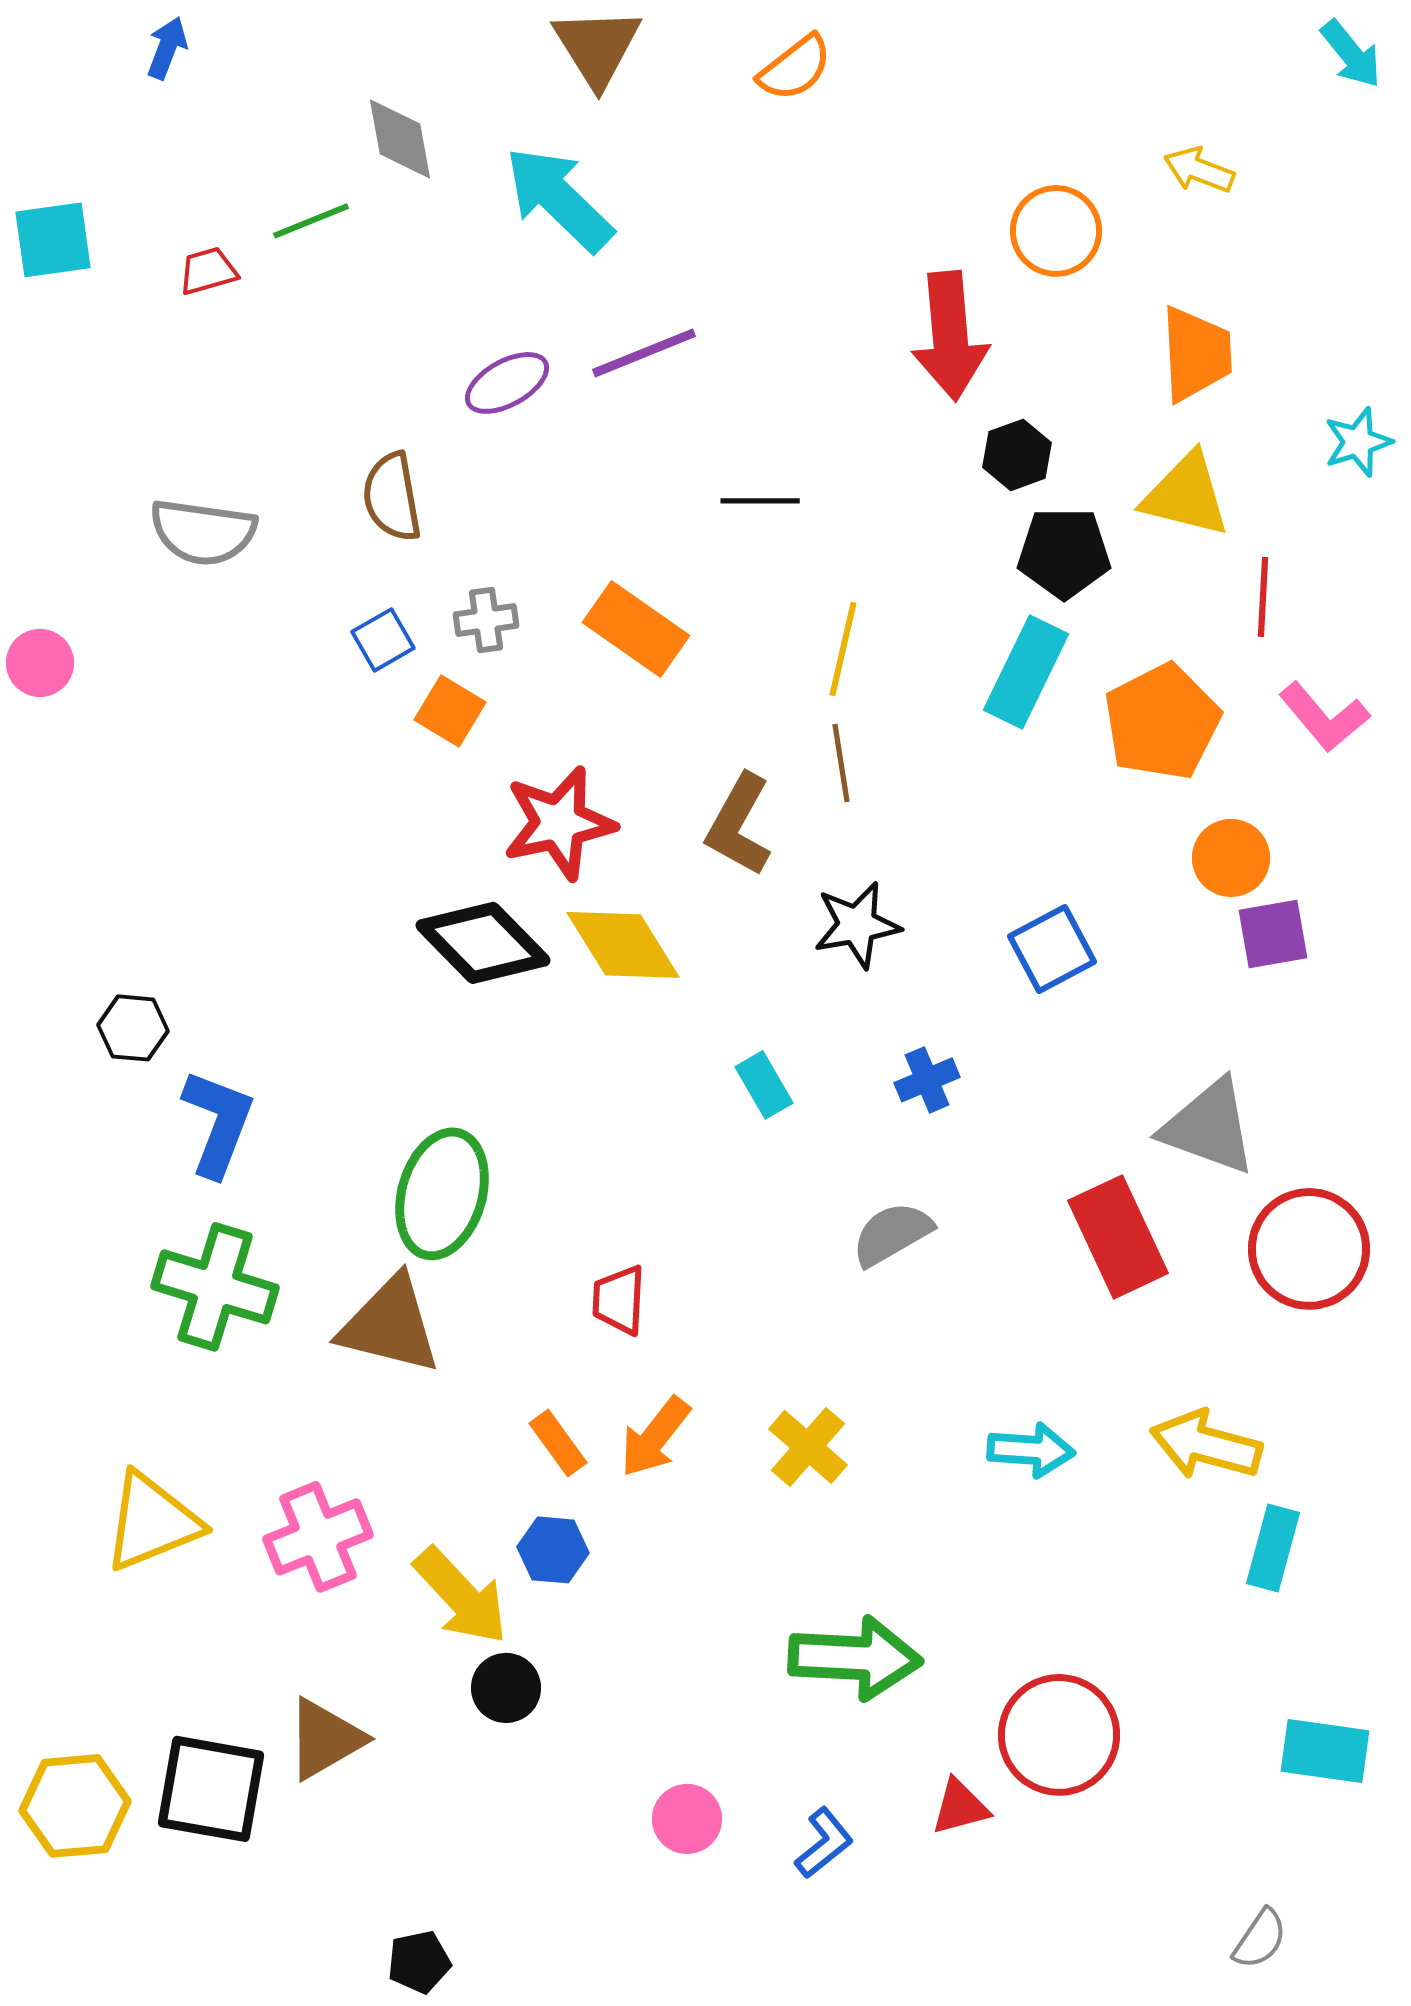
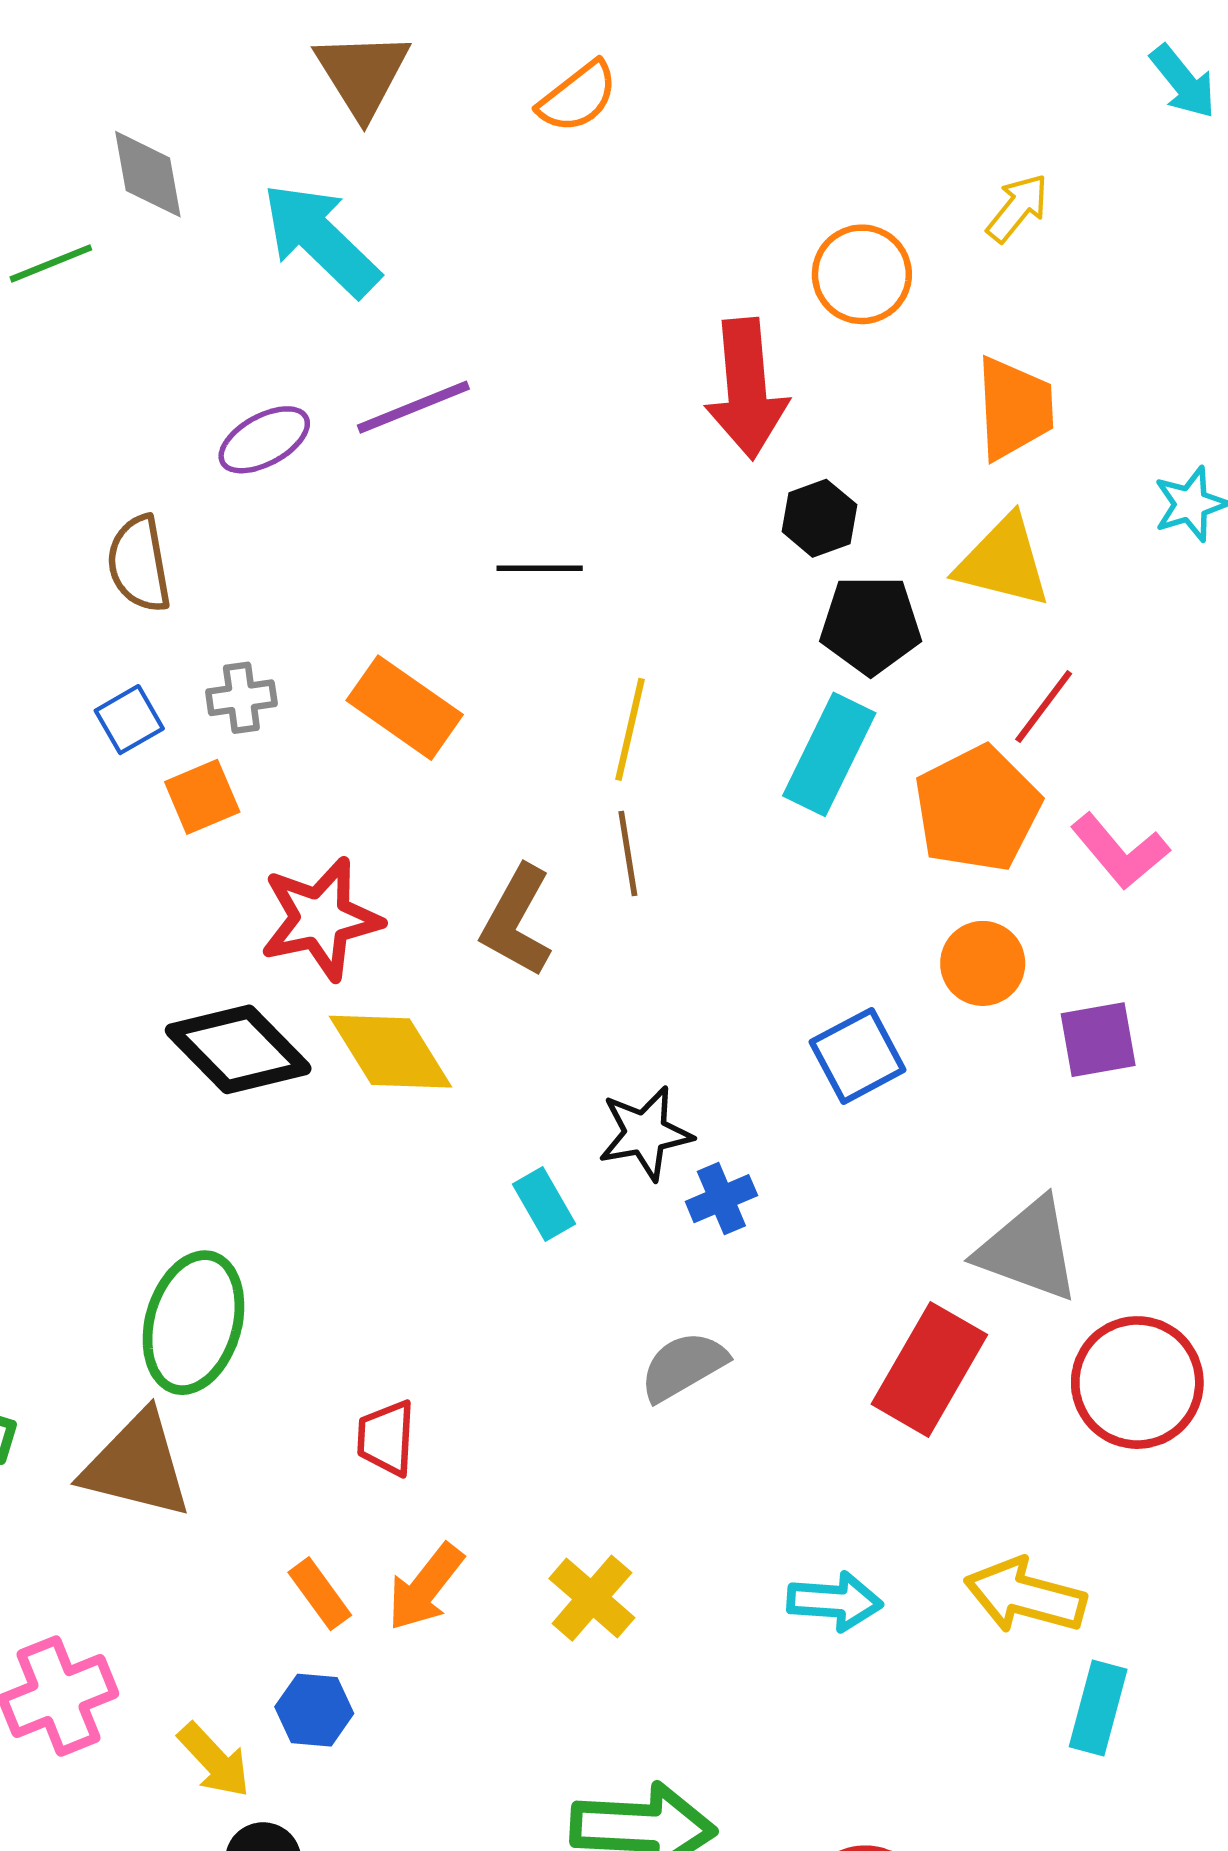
yellow arrow: (1199, 170) -> (1018, 208), turned 108
red line: (1263, 597) -> (1044, 707), moved, turned 34
orange square: (450, 711) -> (202, 797), turned 36
pink L-shape: (1324, 717) -> (1120, 851), moved
orange circle: (1231, 858) -> (983, 963), moved
black star: (857, 925) -> (645, 1133), moved
red rectangle: (1118, 1237) -> (929, 1369), turned 55
yellow arrow: (461, 1596) -> (214, 1760), size x0.7

